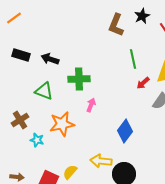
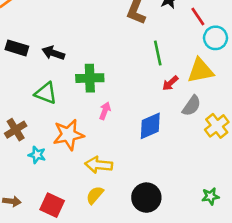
blue diamond: (125, 131) -> (150, 126), moved, turned 30
yellow arrow: (101, 161) -> (99, 165), moved
yellow semicircle: (70, 172) -> (95, 195), moved

